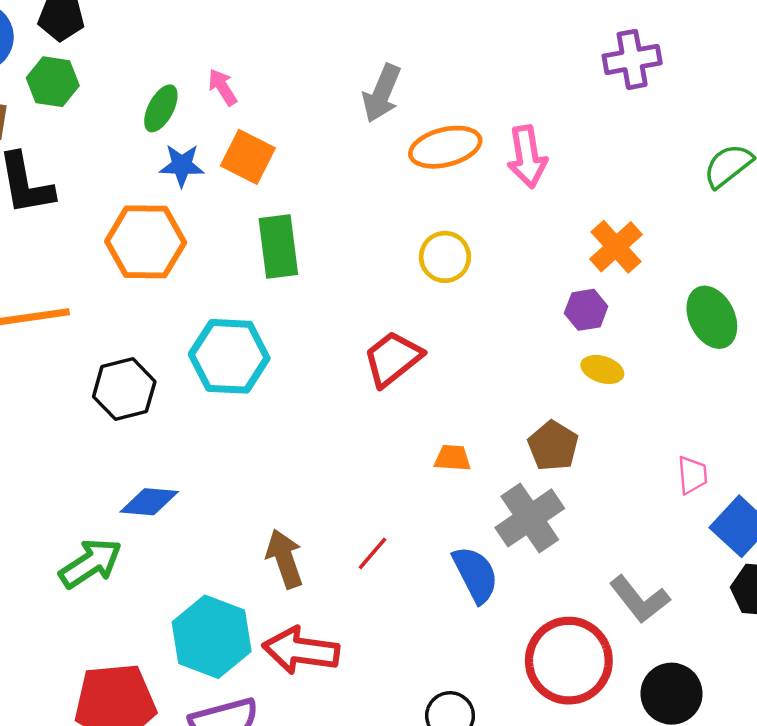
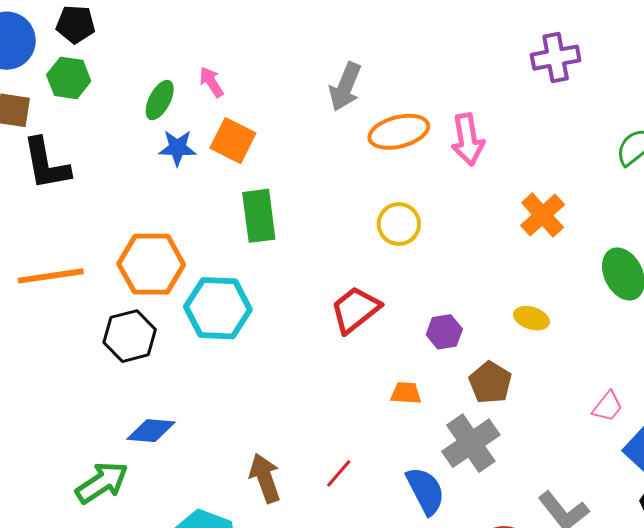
orange hexagon: (146, 242) -> (151, 264), moved
purple hexagon: (586, 310) -> (444, 332), moved
pink trapezoid: (692, 475) -> (607, 407), turned 44

